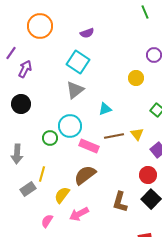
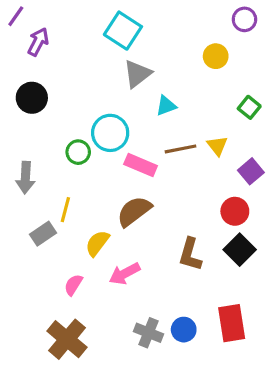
gray triangle: (75, 90) -> (137, 74), moved

